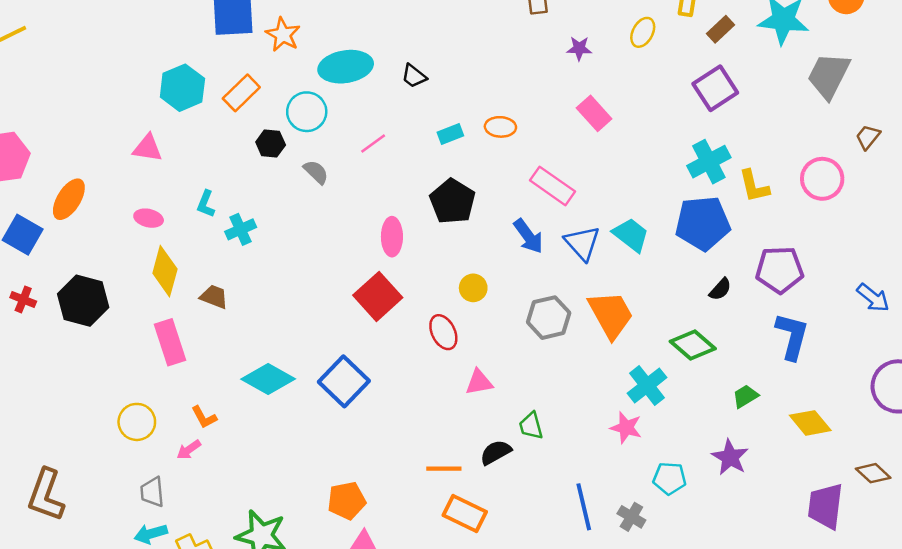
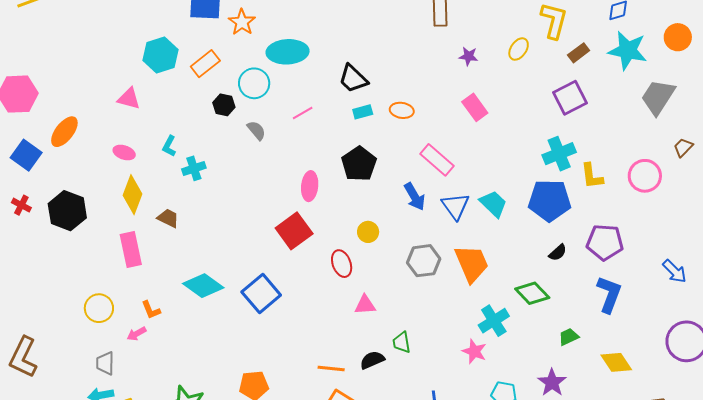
black trapezoid: (414, 76) -> (353, 79), moved, size x1.5

